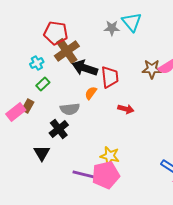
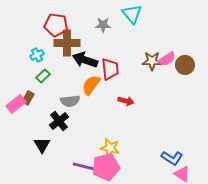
gray star: (112, 28) -> (103, 25), moved
brown cross: (67, 51) -> (67, 43), turned 35
orange semicircle: (91, 93) -> (91, 85), size x1.5

